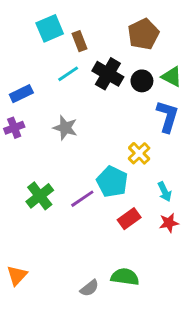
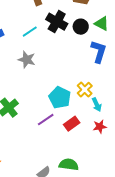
cyan line: (68, 74) -> (30, 32), moved
yellow cross: (139, 153) -> (85, 90), moved
purple line: (82, 199) -> (46, 120), moved

